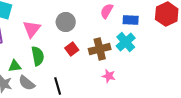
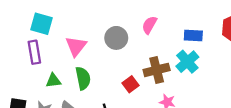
pink semicircle: (107, 11) -> (149, 25), moved
red square: (72, 49) -> (130, 84), moved
green triangle: (15, 66) -> (53, 81), moved

